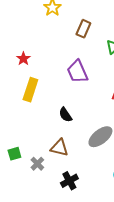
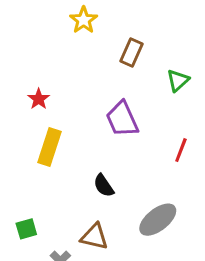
green square: (14, 154) -> (26, 229), moved

